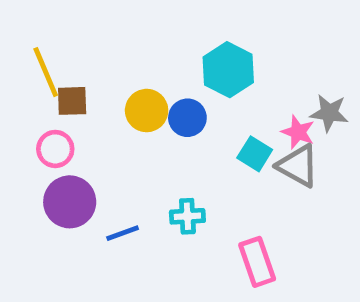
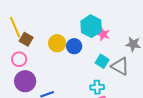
brown square: (72, 101) -> (26, 39), turned 32
pink star: (298, 132) -> (103, 34), moved
cyan cross: (187, 216) -> (97, 87), moved

